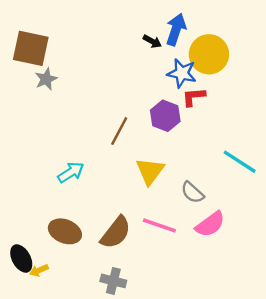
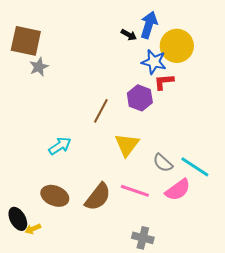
cyan line: (240, 162) -> (195, 167), moved
gray cross: (113, 281) -> (143, 238), moved

